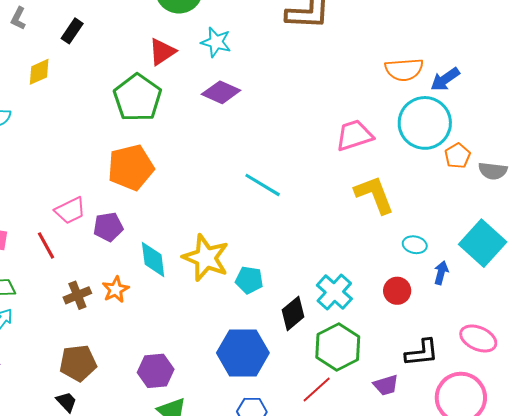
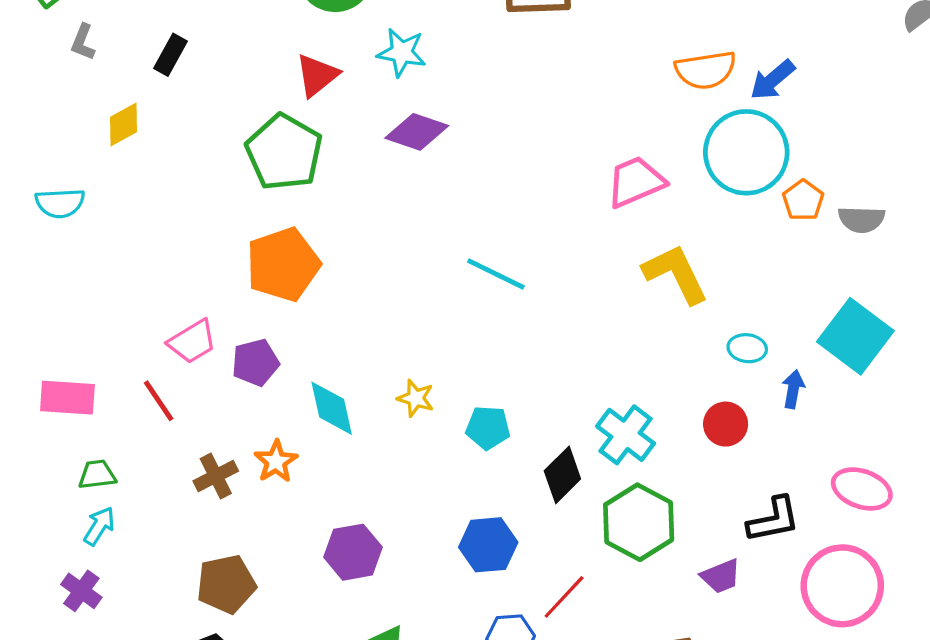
yellow star: (206, 258) -> (416, 398), size x0.5
blue hexagon: (243, 353) -> (488, 545), size x0.7
purple hexagon: (156, 371) -> (353, 552), moved
red line: (317, 389) -> (564, 597), moved

